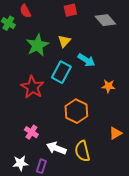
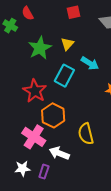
orange hexagon: (76, 111) -> (53, 115), moved
pink cross: (31, 132) -> (34, 137), size x1.6
yellow semicircle: (82, 151) -> (86, 134), moved

